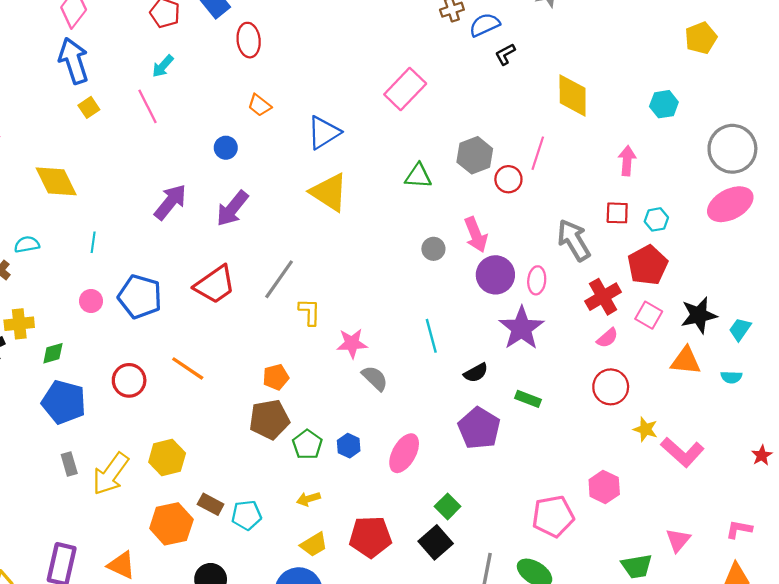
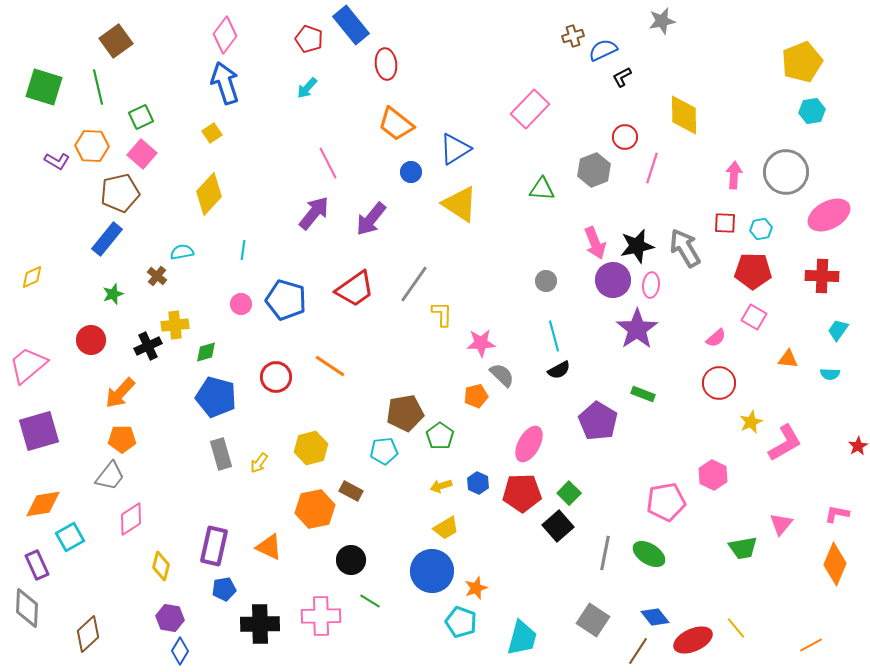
yellow pentagon: (701, 38) -> (802, 62), size x1.4
cyan hexagon: (664, 104) -> (812, 111), moved
orange trapezoid: (259, 105) -> (396, 124), size x1.6
pink line: (148, 106) -> (328, 163), moved
yellow square: (89, 107) -> (212, 133), moved
blue circle: (226, 148) -> (411, 172), moved
gray circle: (732, 149) -> (786, 172), moved
red circle: (508, 179) -> (625, 137), moved
yellow diamond: (56, 181) -> (209, 194), turned 69
gray circle: (433, 249) -> (546, 281), moved
red pentagon: (648, 265) -> (753, 271), turned 30
red cross: (603, 297) -> (822, 276), moved, turned 32
black star: (699, 315) -> (637, 246), moved
orange triangle: (686, 361) -> (788, 359), size x0.7
black semicircle: (476, 373) -> (559, 370), moved
orange pentagon: (276, 377) -> (476, 396), moved
yellow star: (645, 429) -> (751, 422), turned 30
blue hexagon: (349, 446) -> (478, 483), moved
pink L-shape: (682, 452) -> (785, 443), turned -72
gray rectangle: (69, 464) -> (221, 454), size x1.4
yellow arrow: (111, 474) -> (259, 463), size x0.5
cyan pentagon: (246, 515) -> (384, 451), moved
red pentagon: (370, 537) -> (522, 493), moved

